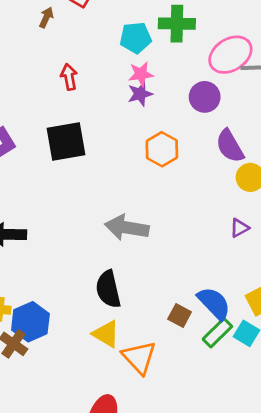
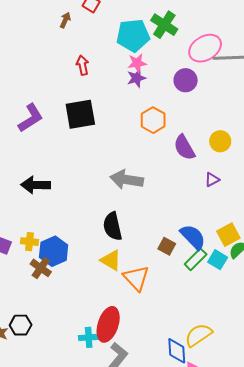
green cross: (177, 24) -> (164, 25), turned 32
cyan pentagon: (136, 38) -> (133, 35), size x1.4
purple semicircle: (230, 146) -> (184, 147), moved

